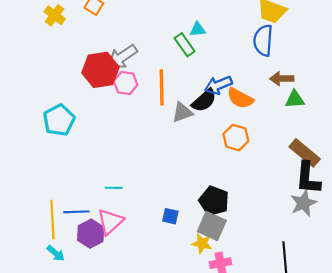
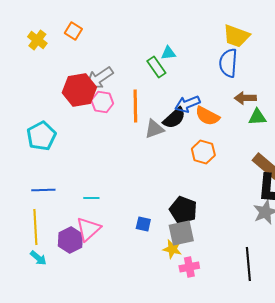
blue line: (76, 212) -> (43, 190), moved
gray square: (212, 226) -> (181, 233), turned -36

